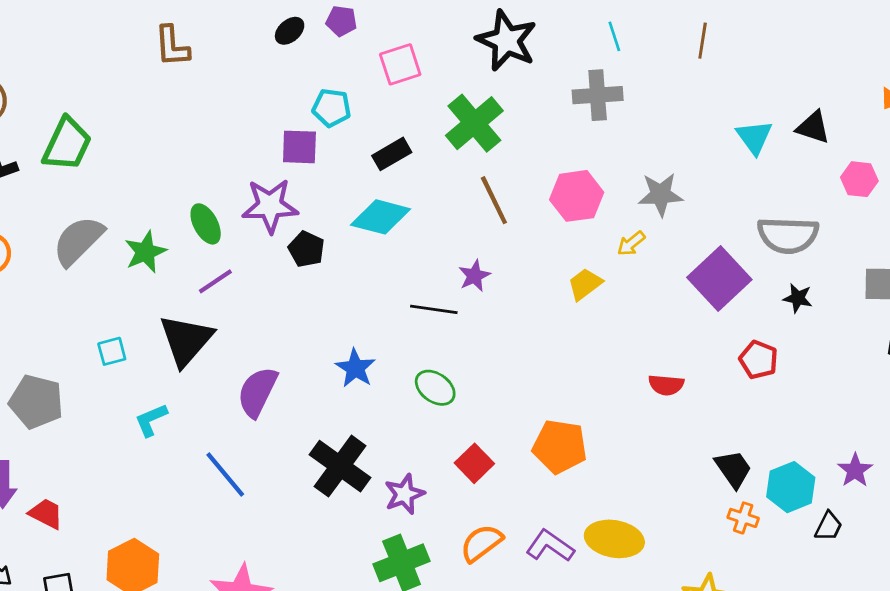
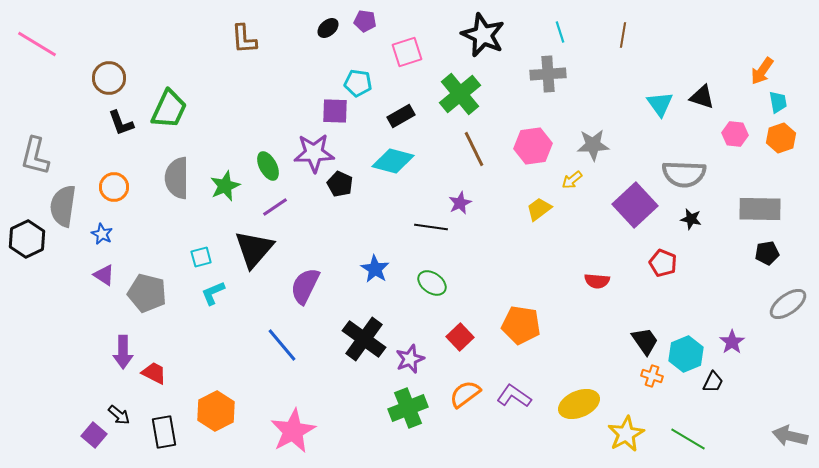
gray semicircle: (78, 241) -> (177, 178), turned -45
cyan L-shape: (151, 420) -> (213, 293), moved
yellow ellipse: (614, 539) -> (579, 404), moved, turned -33

